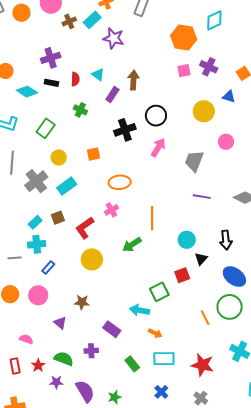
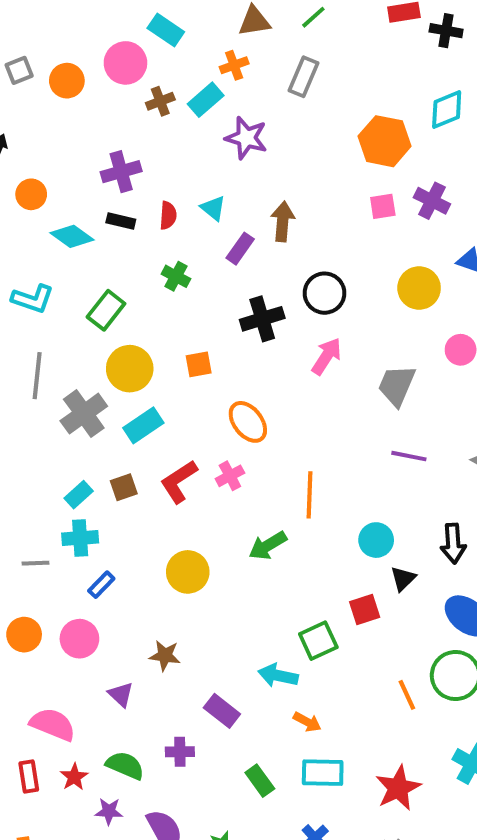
yellow circle: (59, 157) -> (130, 369), size x1.5
orange ellipse: (120, 182) -> (248, 422), turned 55
red L-shape: (85, 228) -> (179, 481), moved
pink semicircle: (26, 339) -> (53, 724), size x1.6
red star: (202, 365) -> (398, 788), turned 30

